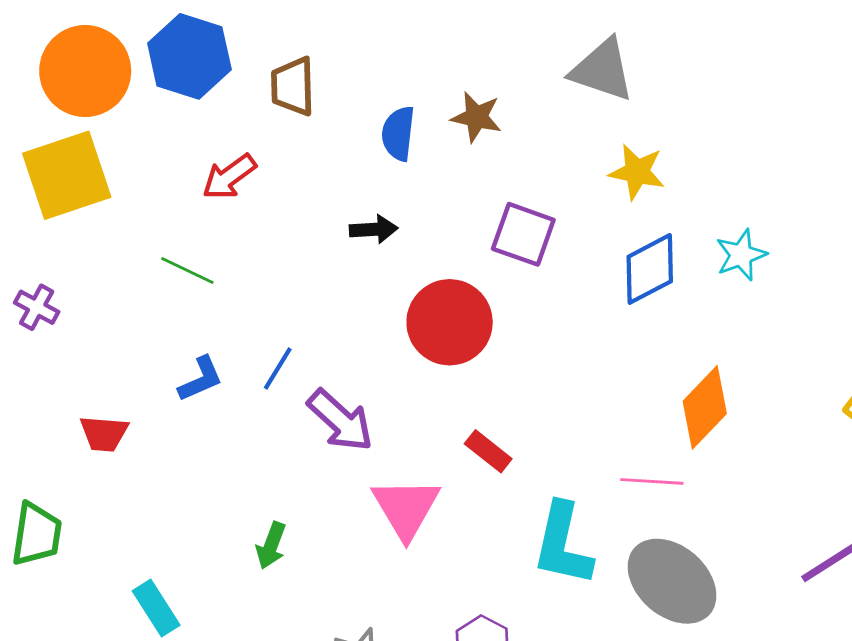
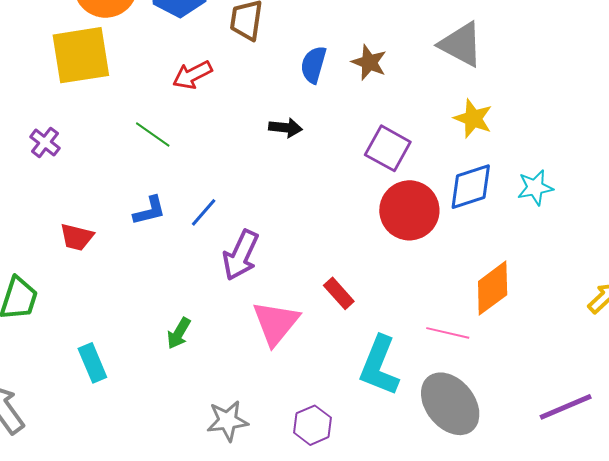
red circle: (450, 322) -> (409, 210), moved
purple arrow: (340, 420) -> (241, 255), turned 63

